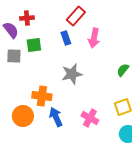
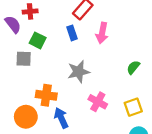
green square: (34, 45) -> (38, 40), turned 35
gray square: (14, 56) -> (24, 59), moved
pink cross: (90, 118) -> (98, 102), moved

